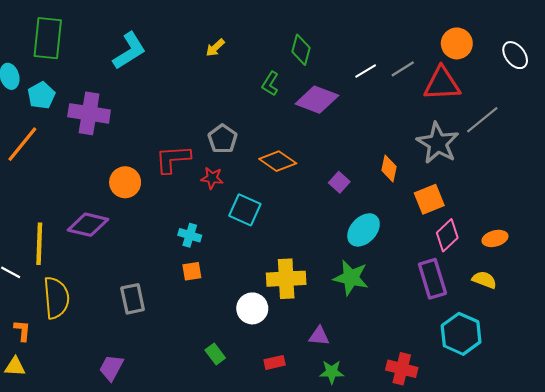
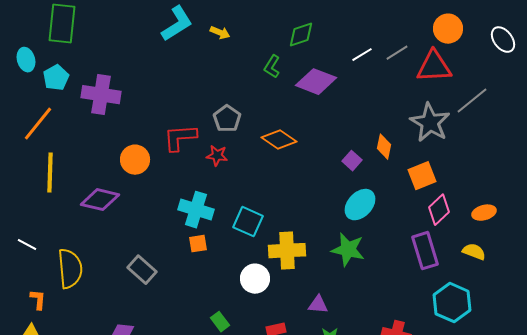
yellow arrow: (215, 48) -> (220, 33), turned -114
green diamond: (301, 50) -> (301, 35), turned 56
cyan L-shape: (129, 51) -> (177, 24), moved
purple square: (339, 182) -> (352, 161), moved
cyan square: (245, 210) -> (248, 222), moved
cyan cross: (190, 235) -> (196, 210), size x1.6
yellow line: (39, 244) -> (50, 173), moved
gray rectangle: (133, 299) -> (142, 270), turned -36

